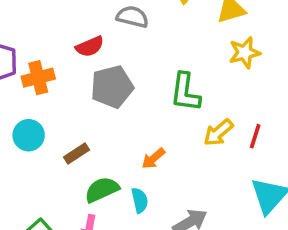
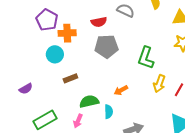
yellow arrow: (218, 133) -> (159, 84), turned -42
cyan circle: (29, 135) -> (55, 54), moved
brown rectangle: (77, 153) -> (70, 78), moved

